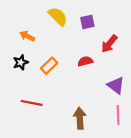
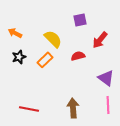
yellow semicircle: (58, 16) -> (53, 39), moved
orange arrow: (27, 36) -> (15, 33), moved
red line: (32, 103) -> (29, 109), moved

